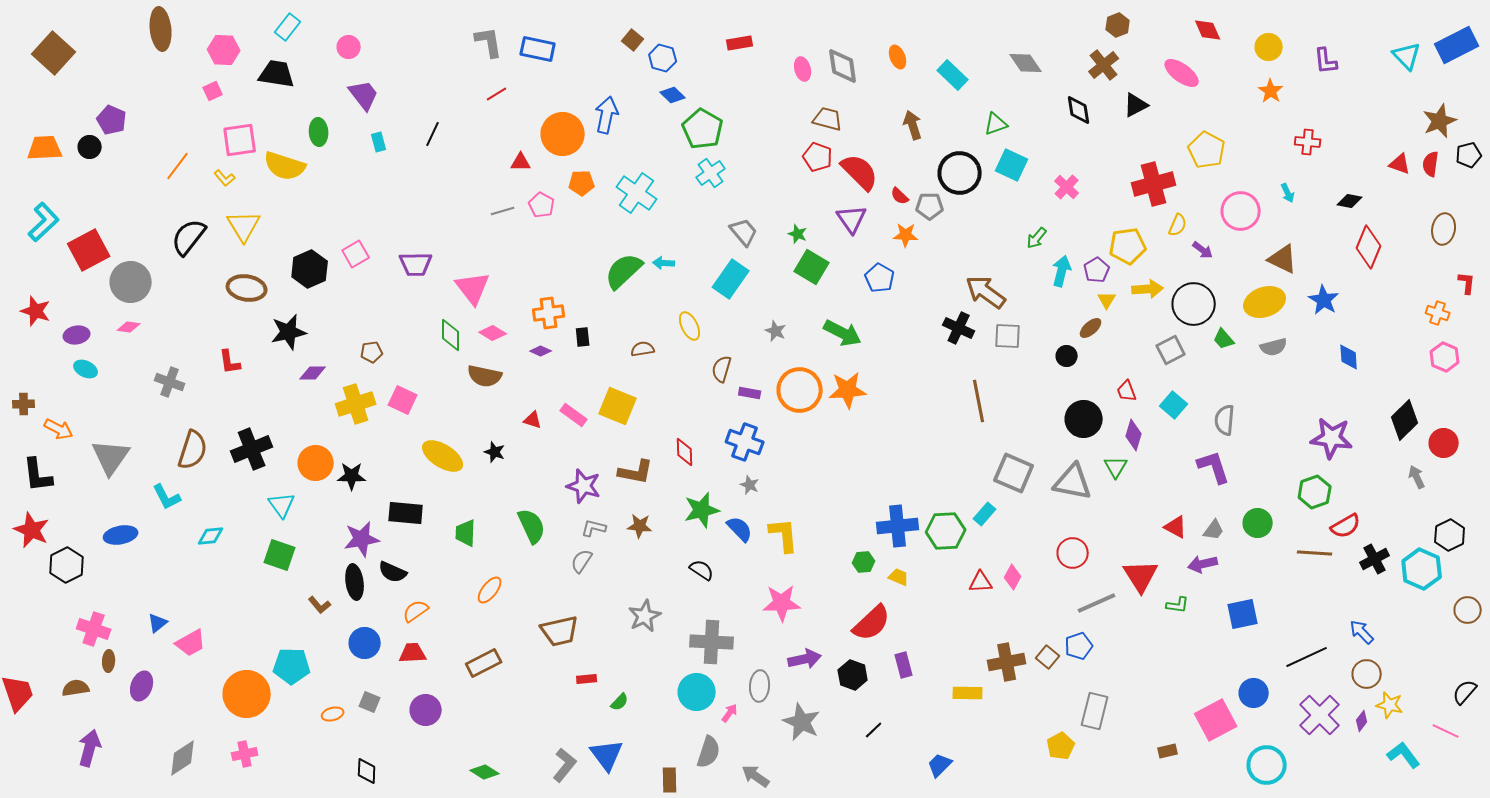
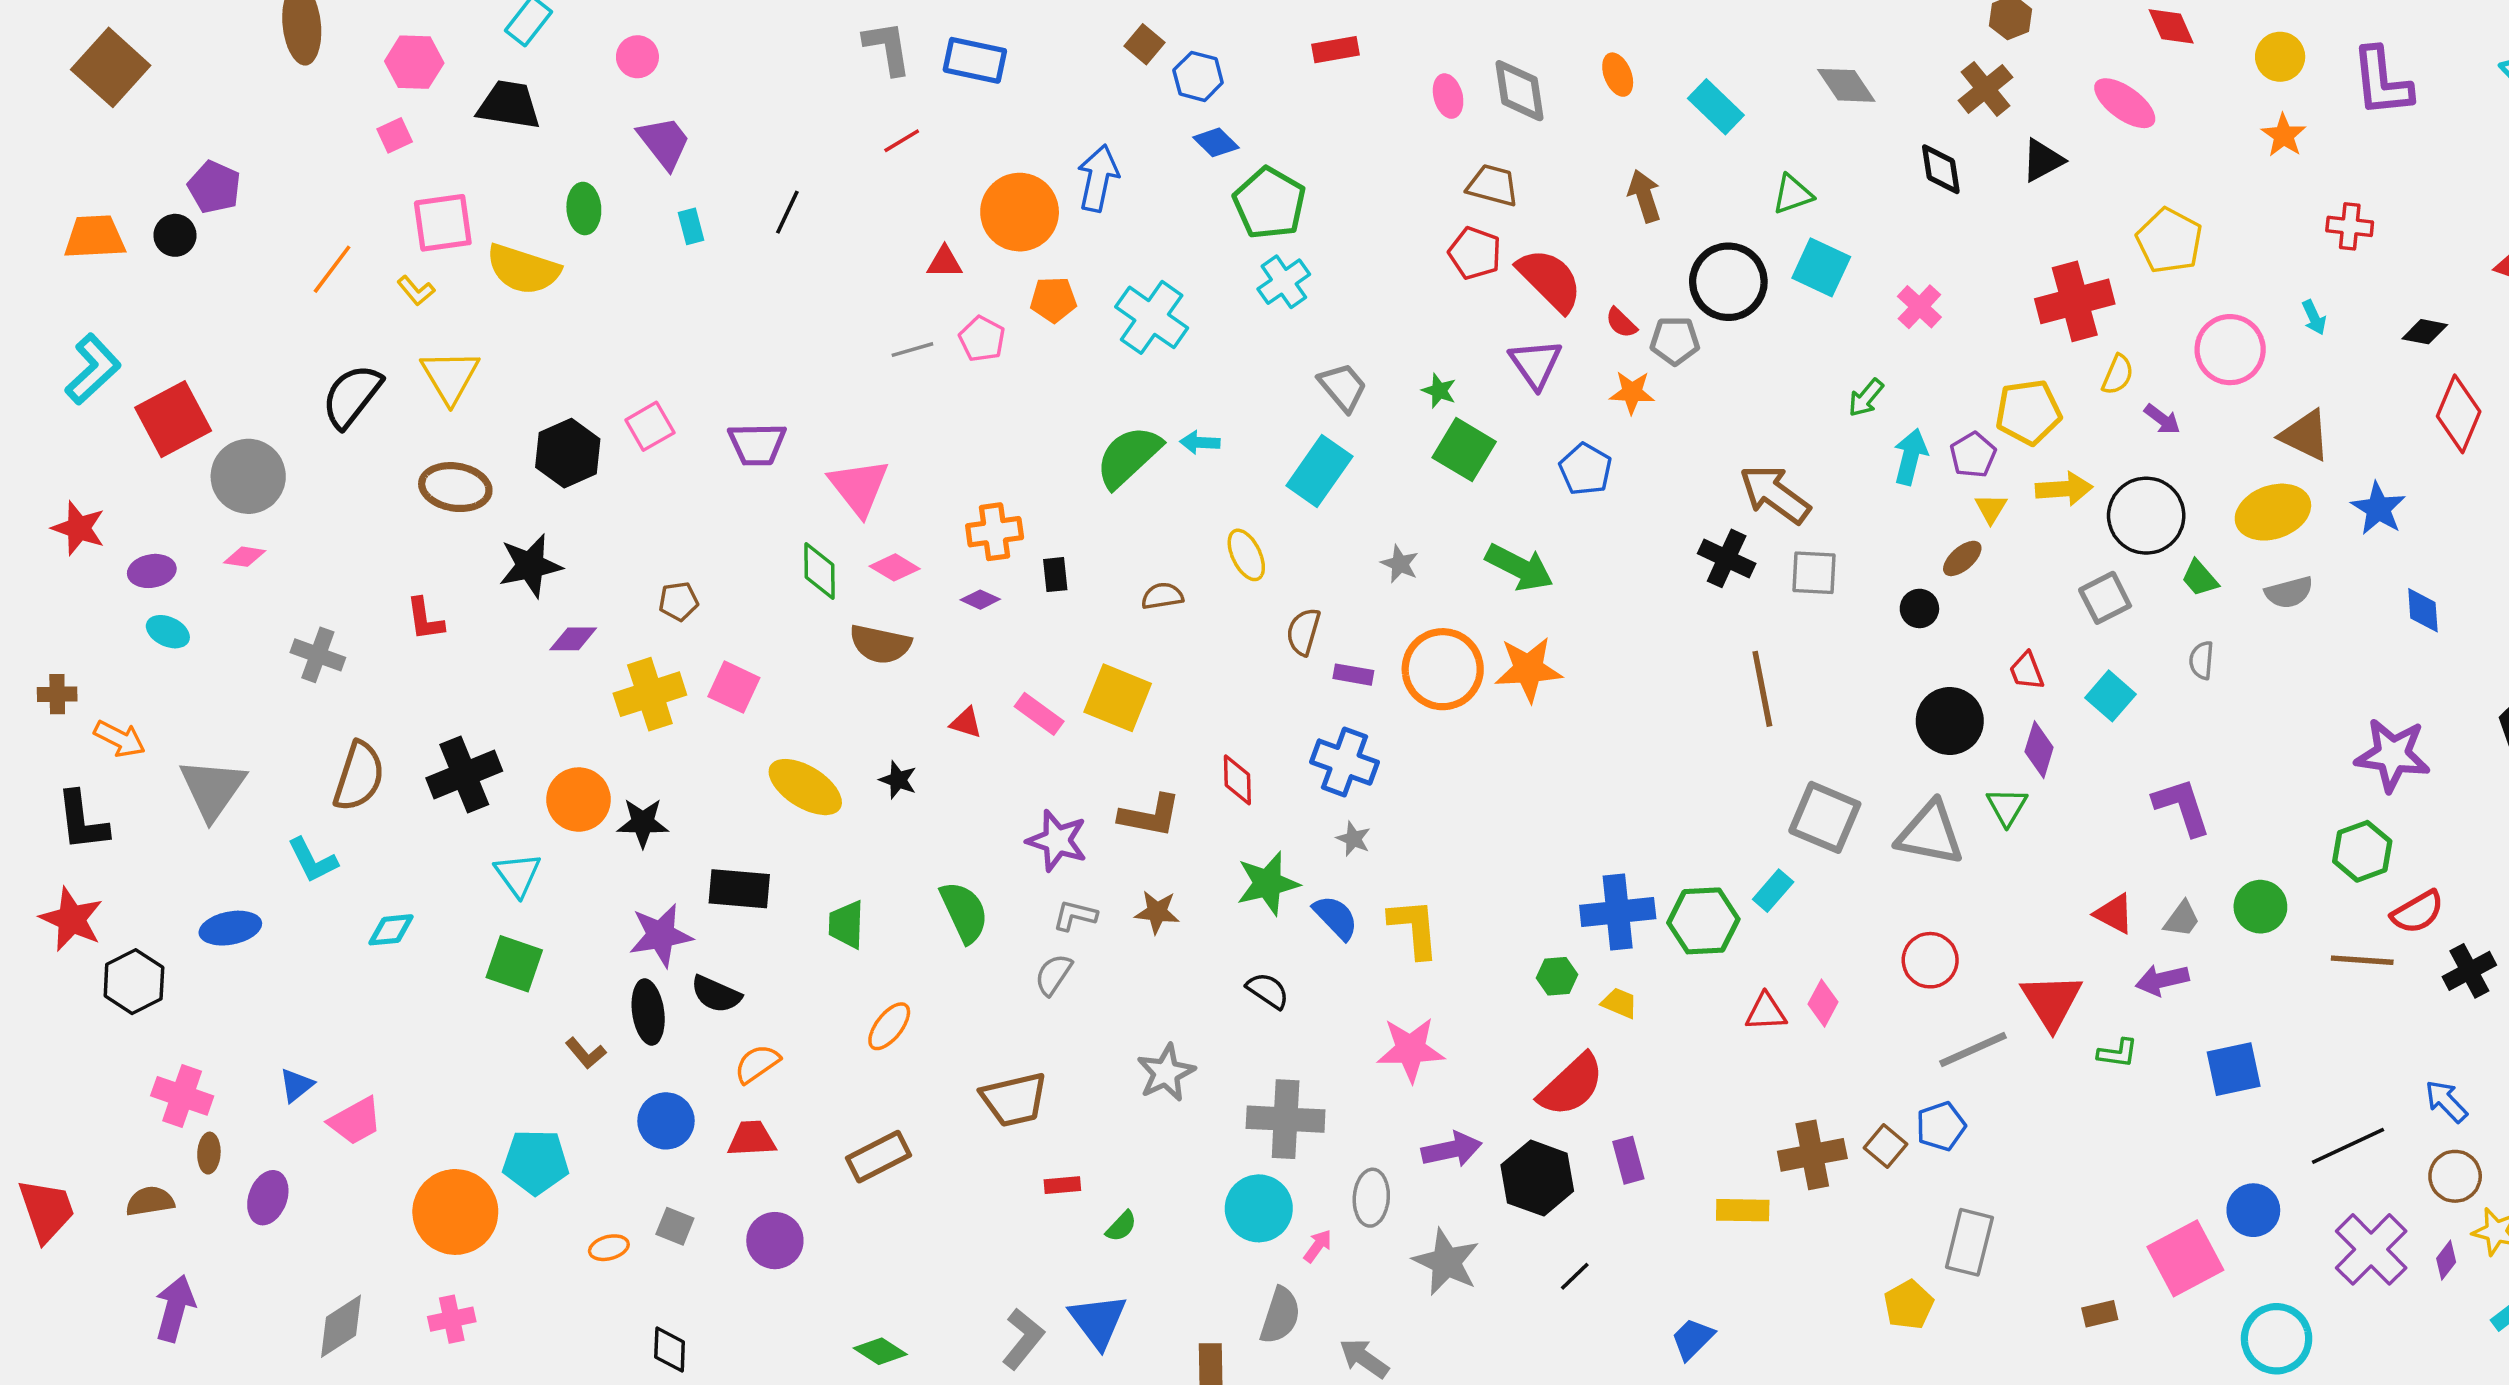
purple L-shape: (1326, 61) -> (2382, 82), size x1.5
gray semicircle: (1225, 420) -> (2202, 660), moved, size x0.7
black hexagon: (853, 675) -> (1537, 1178), size x1.4

